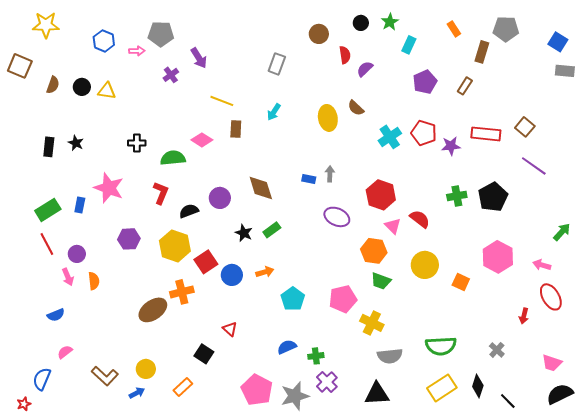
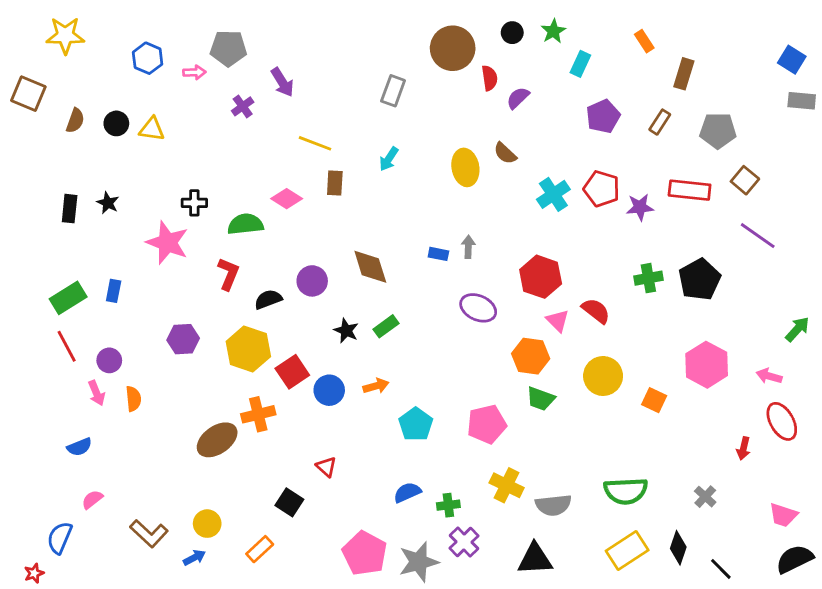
gray pentagon: (506, 29) -> (718, 131), moved
brown circle: (319, 34) -> (453, 48), size x1.6
pink star: (109, 188) -> (167, 243), moved
yellow cross: (372, 323) -> (507, 485), moved

